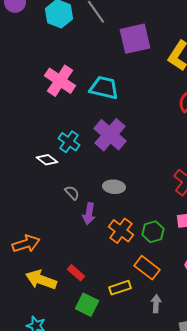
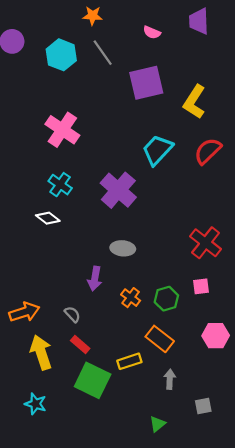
cyan trapezoid: (104, 88) -> (157, 150), moved, turned -60
cyan cross: (69, 142) -> (60, 185), moved
gray semicircle: (72, 193) -> (72, 314), moved
orange cross: (121, 231) -> (131, 298), size x0.7
yellow arrow: (41, 280) -> (41, 352), turned 52
green square: (87, 305) -> (93, 380), size x1.4

